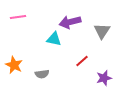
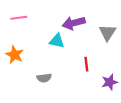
red line: (82, 61) -> (86, 64), turned -56
orange star: (14, 65) -> (15, 55), moved

